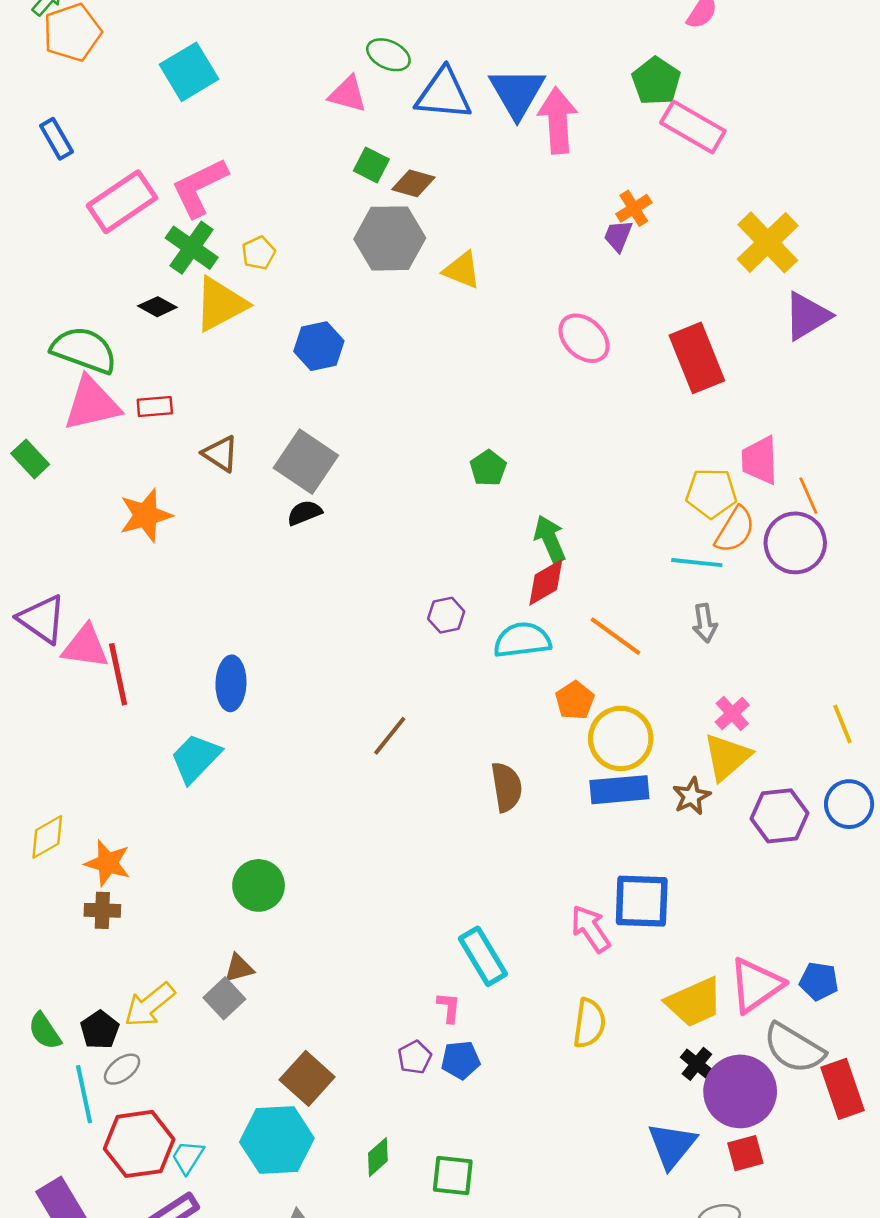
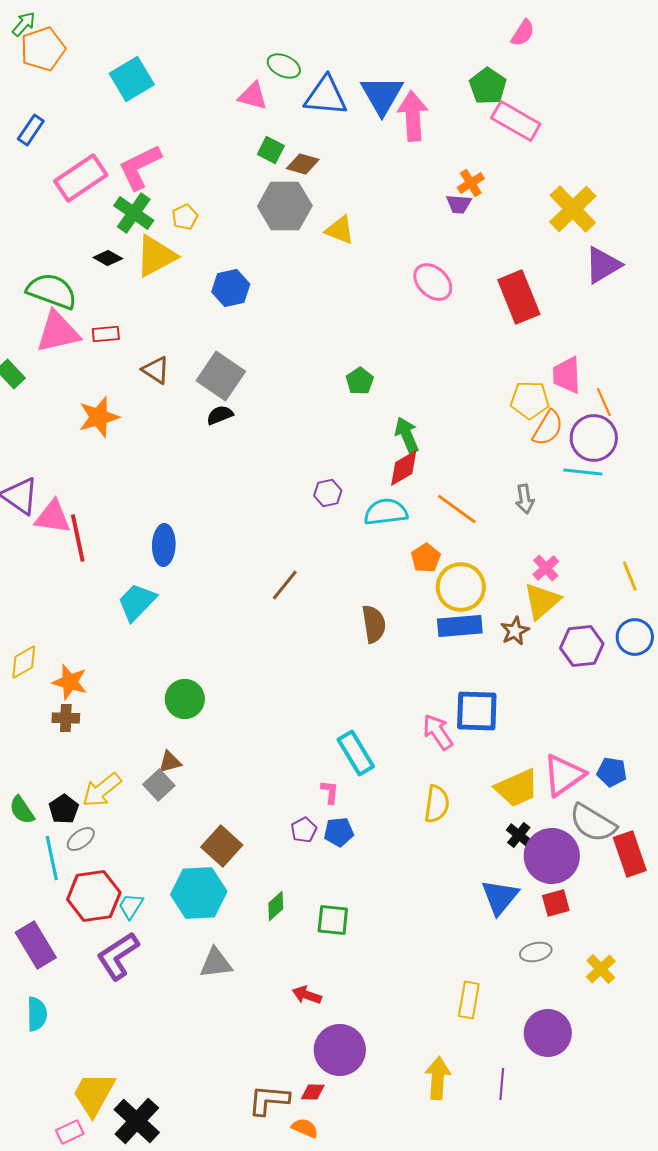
blue rectangle: (56, 139) -> (31, 130), turned 64
purple trapezoid: (618, 236) -> (459, 204), turned -108
cyan line: (697, 563) -> (583, 472), moved

